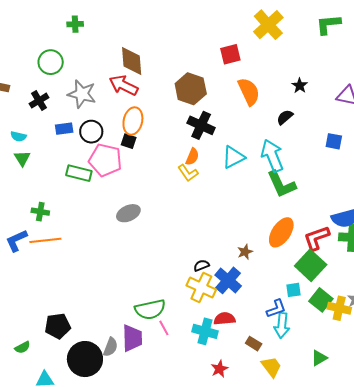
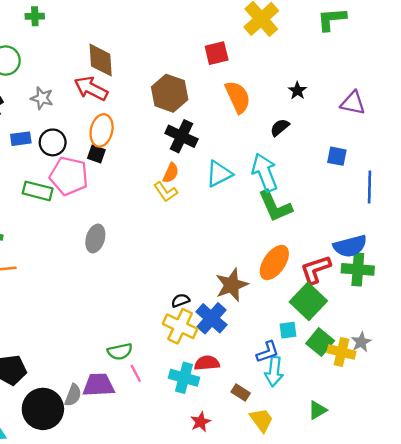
gray star: (82, 94) -> (42, 98), size x0.7
gray ellipse: (128, 213) -> (95, 238), turned -50
brown star: (245, 252) -> (232, 285), size x1.8
green semicircle: (150, 309) -> (120, 352), size x0.7
purple trapezoid: (132, 338) -> (99, 385), turned -92

